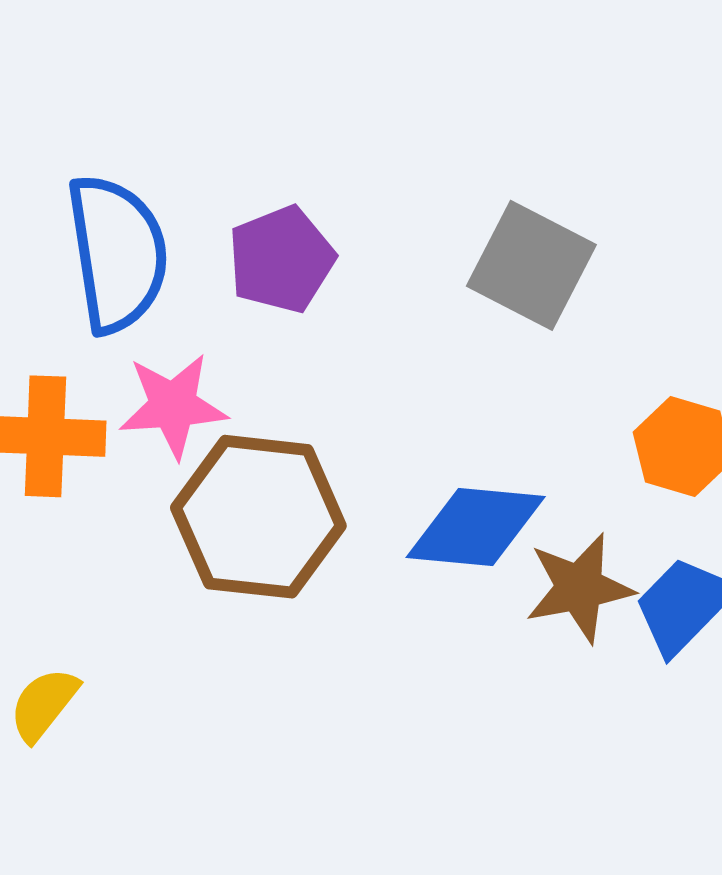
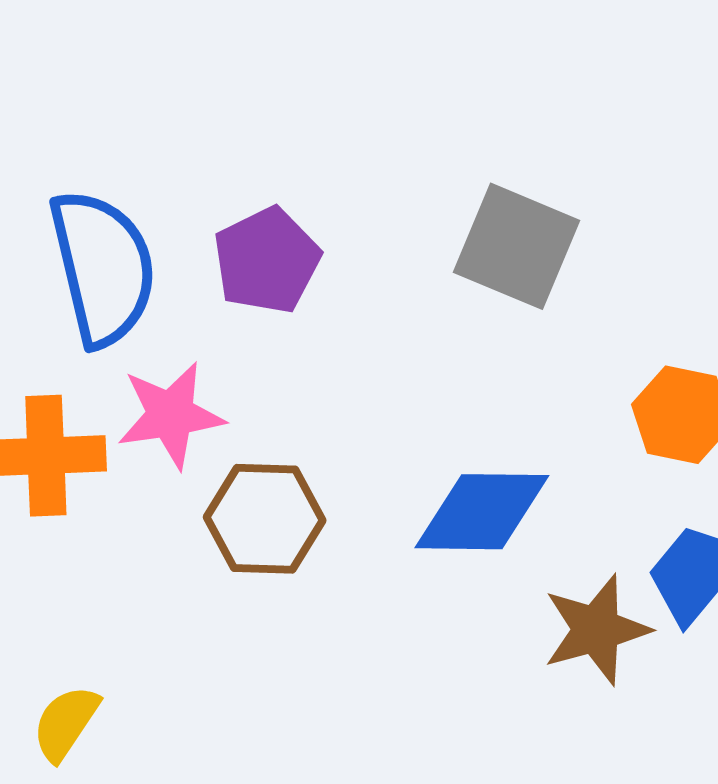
brown hexagon: (258, 517) -> (265, 519), size x0.7
brown star: (579, 588) -> (596, 630), moved

